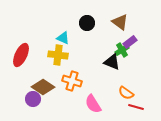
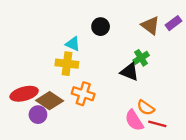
brown triangle: (120, 22) -> (150, 25), moved
purple rectangle: (130, 42) -> (173, 23), moved
red ellipse: (21, 55) -> (24, 94), moved, turned 50
pink semicircle: (93, 104) -> (134, 120), moved

